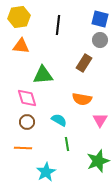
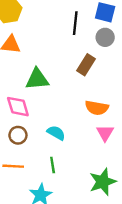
black line: (58, 25) -> (75, 23), moved
orange semicircle: (82, 99) -> (97, 108), moved
green line: (67, 144) -> (53, 165), moved

